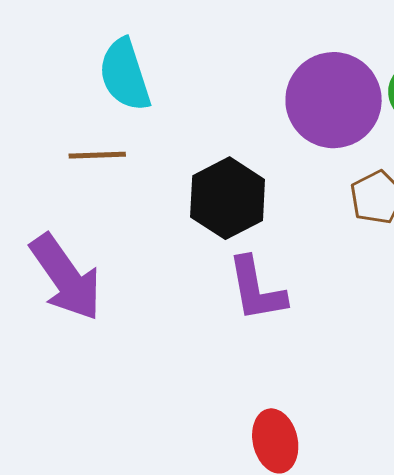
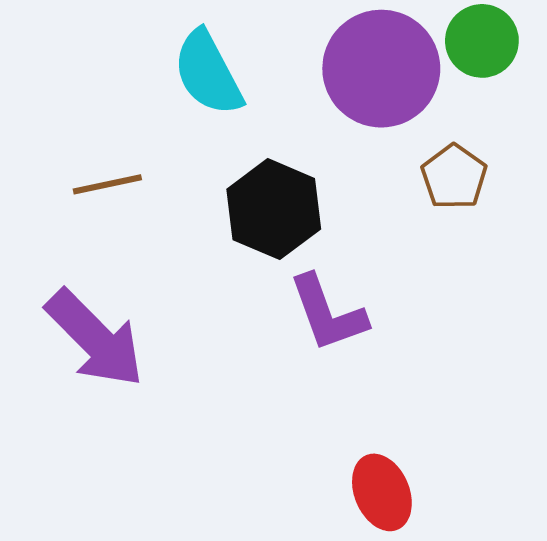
cyan semicircle: (125, 75) -> (208, 73), moved

